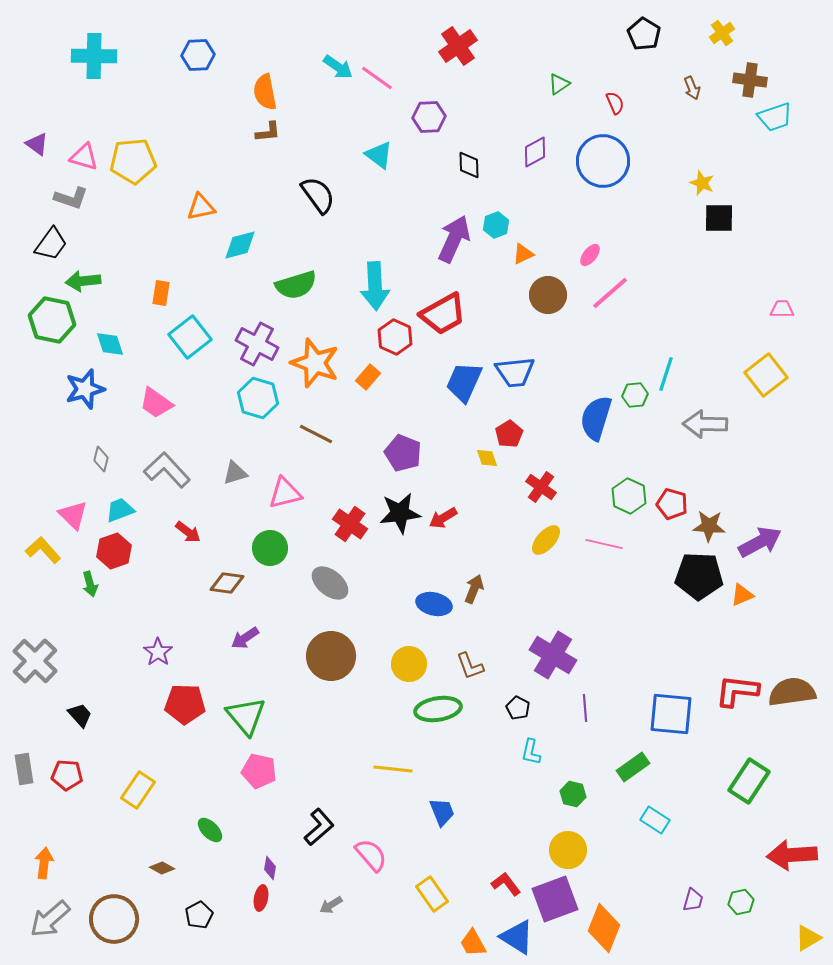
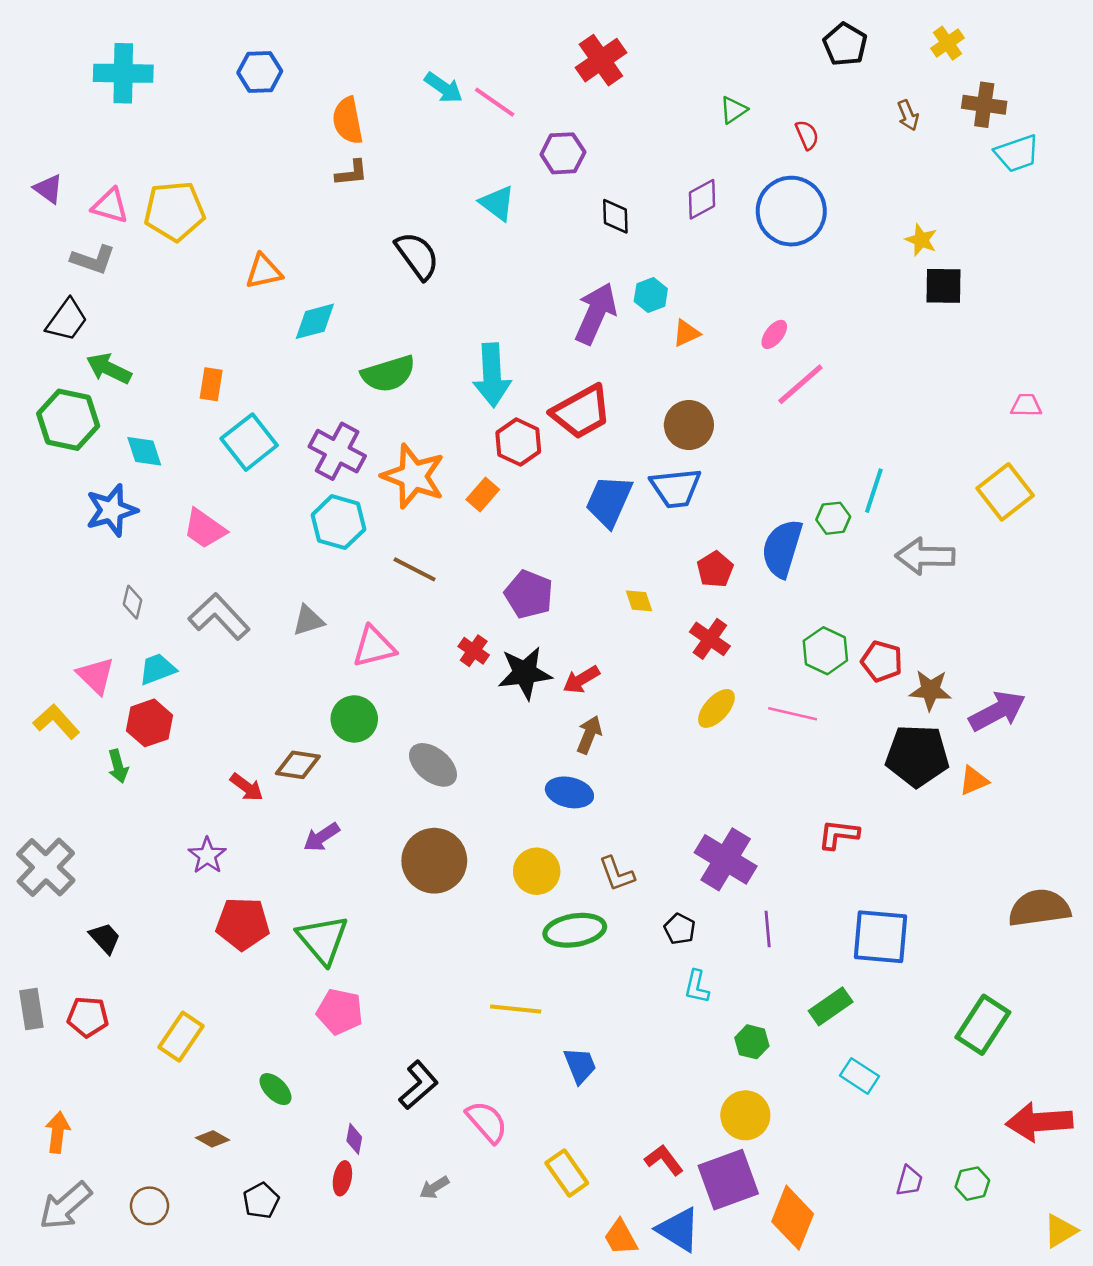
green arrow: (83, 281) -> (109, 369), turned 32
brown circle: (548, 295) -> (689, 425), moved
red pentagon: (509, 434) -> (715, 569), moved
red cross: (350, 524) -> (474, 651), moved, size x0.7
red arrow: (188, 532) -> (247, 787), moved
brown arrow: (474, 589) -> (589, 735), moved
red L-shape: (737, 691) -> (839, 834), moved, size x0.7
brown circle: (114, 919) -> (149, 1206), size x0.6

